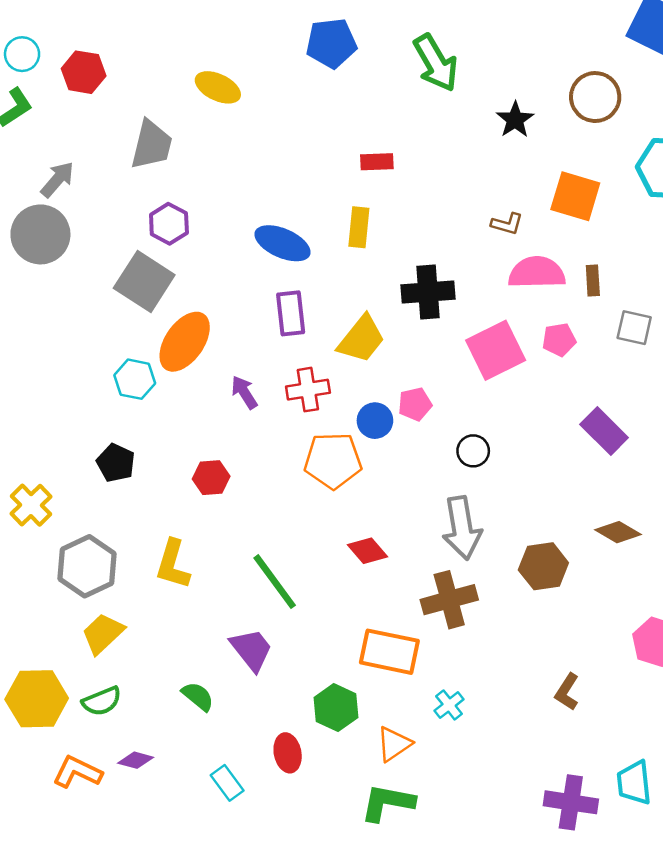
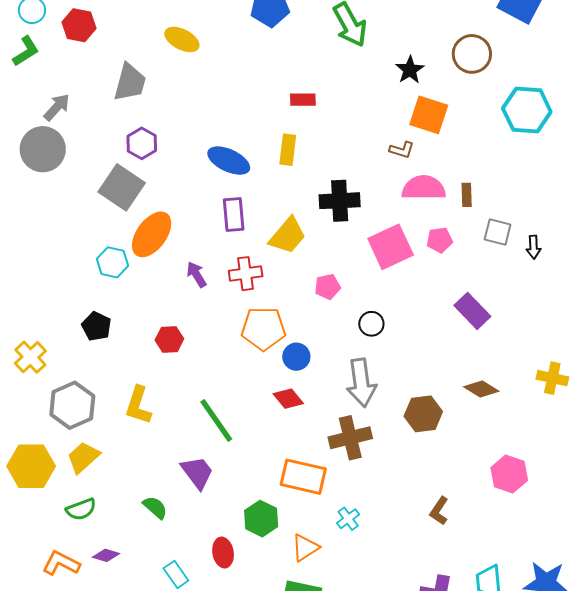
orange square: (575, 196) -> (429, 115), moved
blue circle: (375, 421) -> (296, 357), moved
yellow hexagon: (37, 699) -> (31, 466), moved

